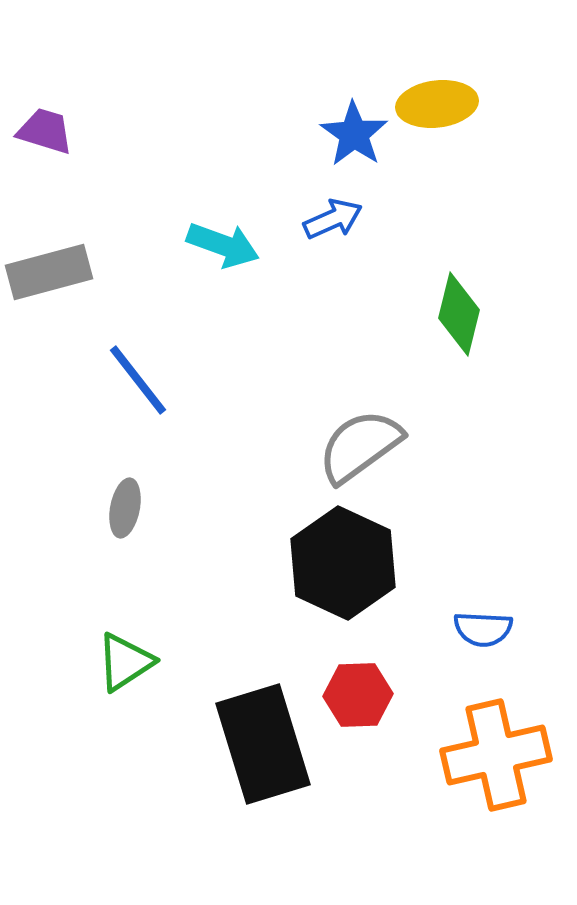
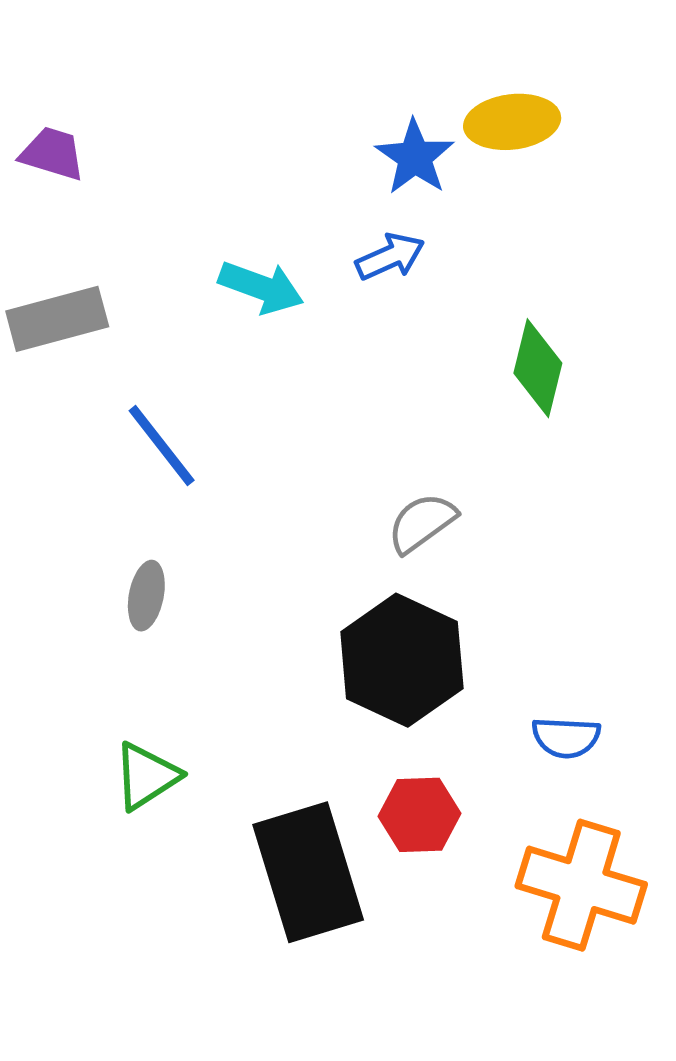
gray semicircle: (360, 446) -> (422, 523), size x0.7
orange cross: (496, 755) -> (581, 885), turned 30

